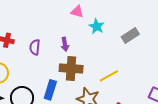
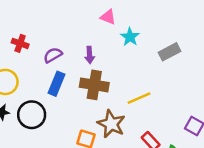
purple semicircle: (35, 47) -> (53, 55), turned 49
blue rectangle: (50, 90) -> (56, 84), moved

